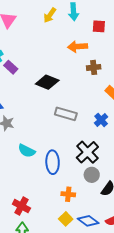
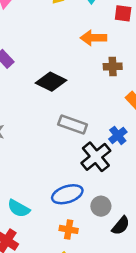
cyan semicircle: (27, 151) -> (19, 208), moved
black cross: (87, 152) -> (96, 157), moved
blue ellipse: (53, 162) -> (67, 194), moved, turned 70

